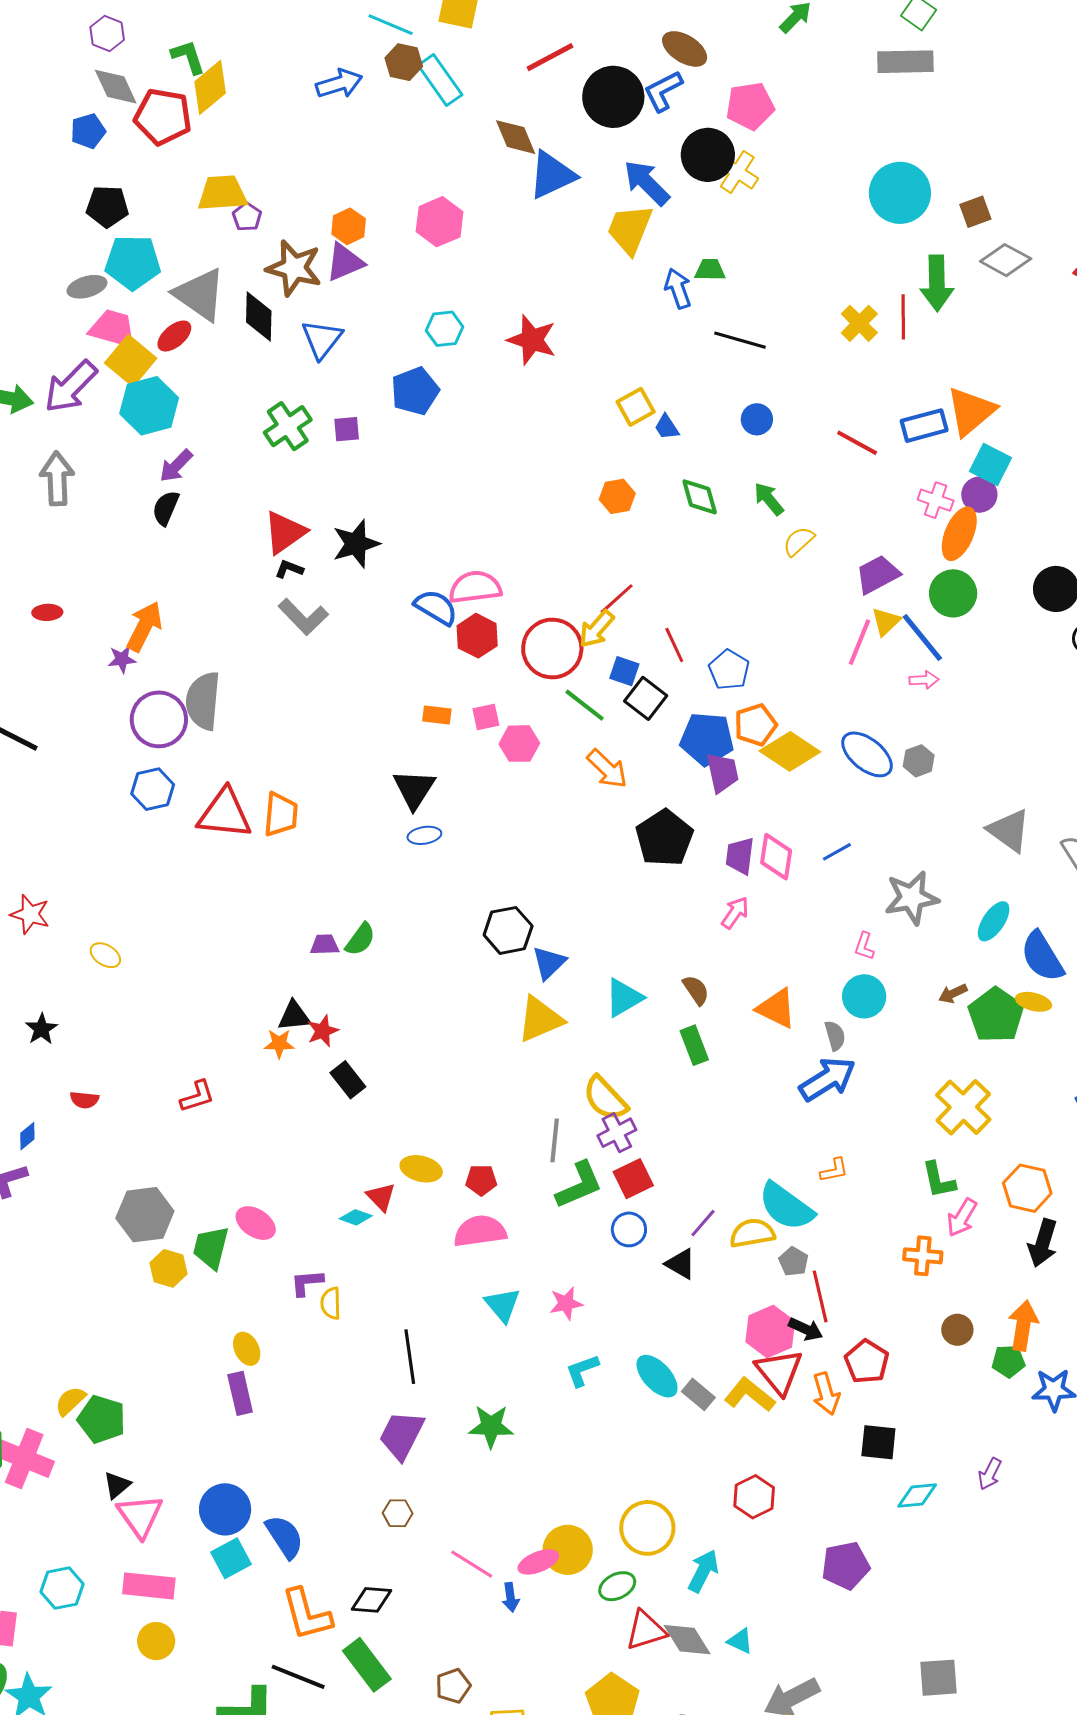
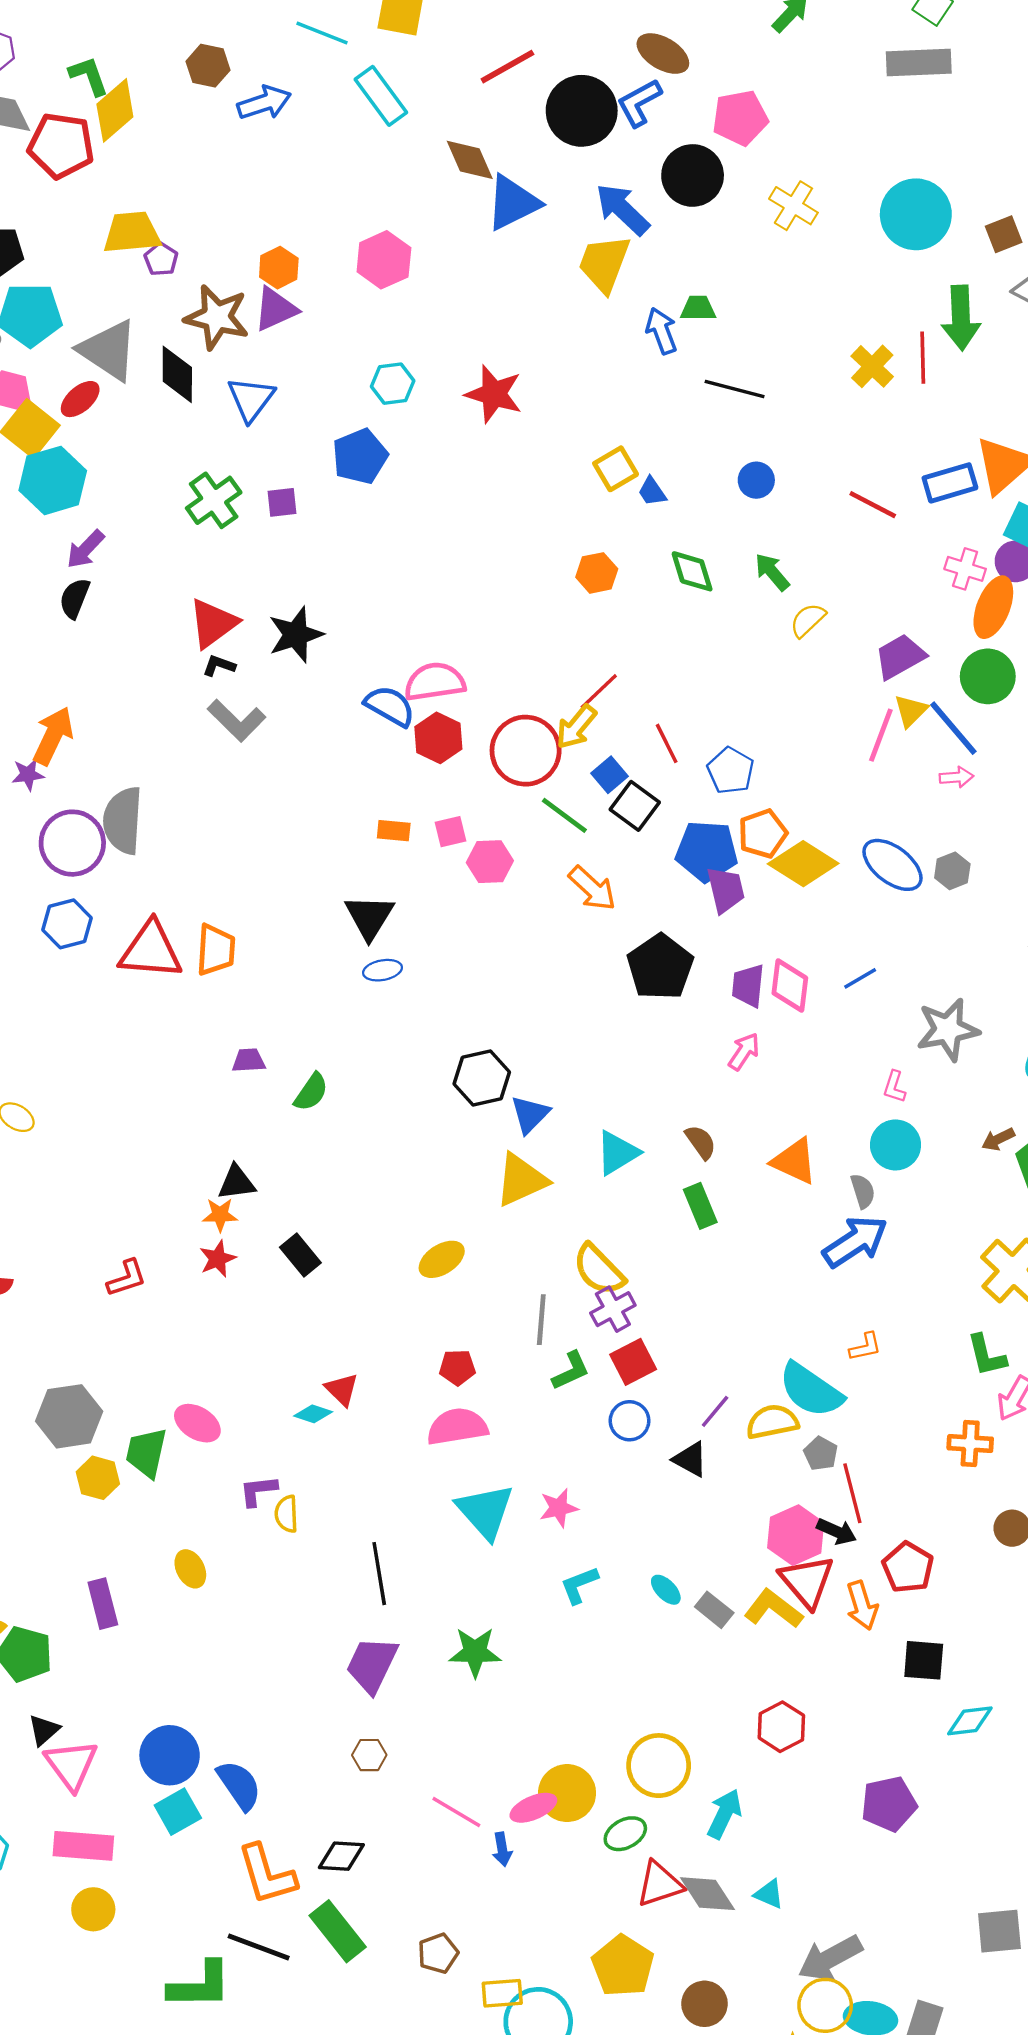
brown hexagon: (404, 62) -> (208, 66), moved
yellow cross: (737, 172) -> (793, 206), moved
blue square: (624, 671) -> (609, 775), turned 32
purple trapezoid: (325, 945) -> (249, 1060), moved
red star: (323, 1031) -> (218, 1259), moved
yellow ellipse: (421, 1169) -> (442, 1259), moved, turned -45
green L-shape: (579, 1185) -> (571, 1371), size x0.7
cyan triangle: (503, 1305) -> (485, 1511), size x1.4
cyan ellipse: (657, 1376) -> (666, 1590), size x0.6
purple rectangle: (240, 1393) -> (103, 1604), moved

